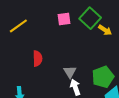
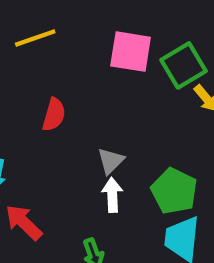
pink square: (64, 19) -> (131, 52), size x1.5
green pentagon: (103, 77) -> (174, 191), turned 30

